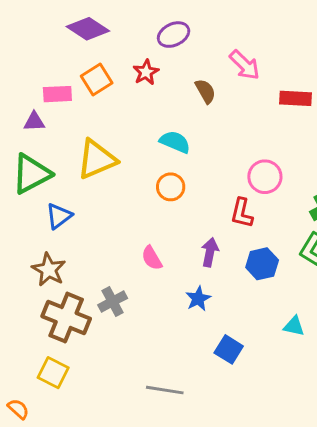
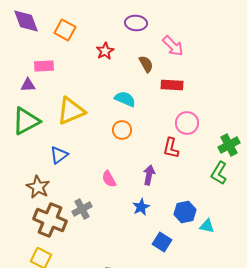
purple diamond: (88, 29) -> (26, 21), moved, turned 36
purple ellipse: (174, 35) -> (136, 23), moved, turned 30
orange square: (97, 80) -> (65, 30), moved, turned -30
red rectangle: (295, 98) -> (172, 85), moved
blue triangle: (59, 216) -> (59, 155), moved
blue hexagon: (262, 264) -> (185, 212), moved

